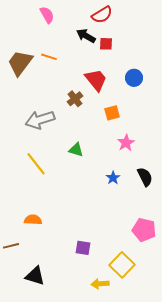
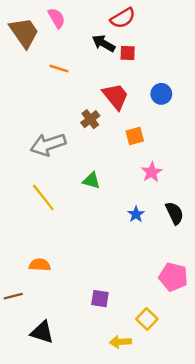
brown trapezoid: (20, 63) -> (24, 33), moved, turned 108
yellow square: (122, 265) -> (147, 319), size x0.7

